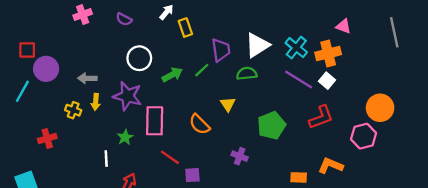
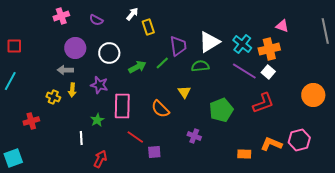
purple circle: (46, 69) -> (75, 48), moved
purple star: (127, 96) -> (99, 85), size x0.7
pink hexagon: (364, 136) -> (299, 140), moved

